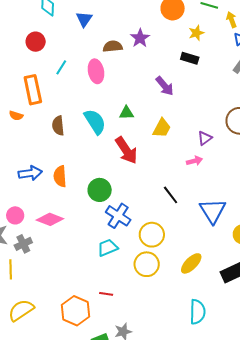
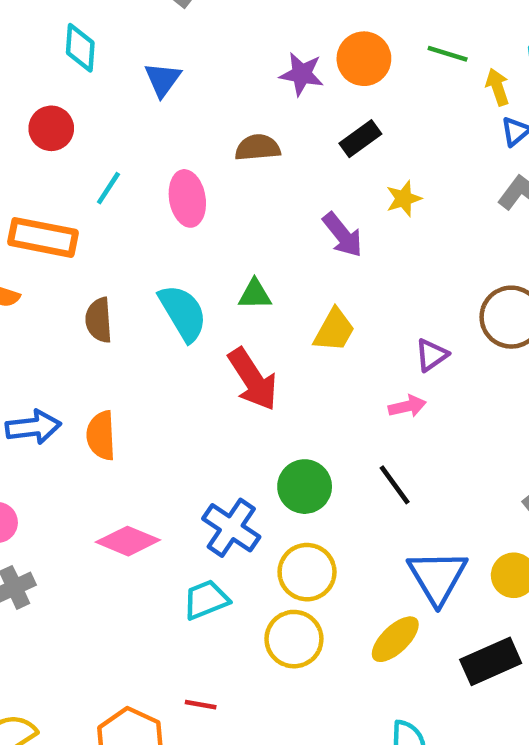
yellow star: (196, 33) -> (404, 199), moved
purple star: (140, 38) -> (302, 74), moved, turned -30
brown semicircle: (113, 46) -> (258, 148), moved
black rectangle: (190, 58) -> (360, 139), moved, turned -54
orange rectangle: (33, 90) -> (43, 237), turned -68
green circle: (100, 190) -> (305, 487), moved
black line: (171, 195) -> (395, 485), moved
blue triangle: (213, 211) -> (437, 577), moved
pink diamond: (50, 219) -> (128, 541), moved

